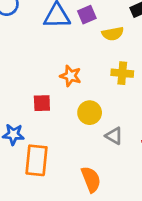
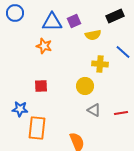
orange star: (71, 76) -> (44, 46), moved
yellow circle: (90, 113) -> (85, 86), moved

